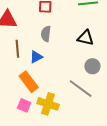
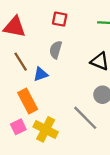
brown line: (17, 49) -> (21, 62), turned -36
pink square: (24, 105) -> (18, 127), turned 32

